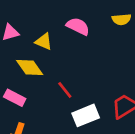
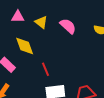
yellow triangle: (44, 42) -> (41, 22), moved

